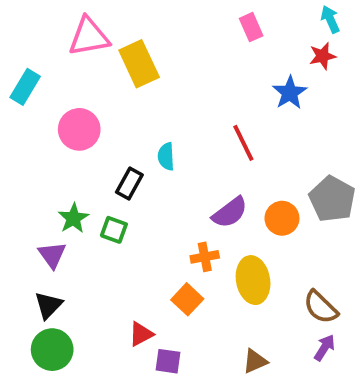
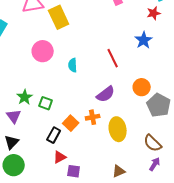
blue star: (290, 93) -> (144, 40), moved
pink circle: (79, 129) -> (43, 51), moved
black rectangle: (129, 183) -> (54, 135), moved
gray pentagon: (332, 199) -> (159, 105), moved
orange circle: (282, 218) -> (142, 87), moved
orange square: (187, 299) -> (71, 123), moved

